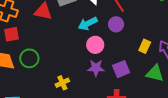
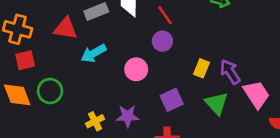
cyan arrow: (88, 24) -> (94, 53), moved
purple star: (96, 68) -> (128, 116), moved
green triangle: (155, 73) -> (216, 103), turned 36

